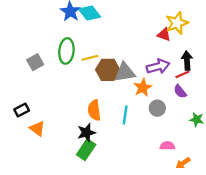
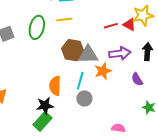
yellow line: (90, 58) -> (64, 19), moved
red line: (182, 74) -> (111, 26), moved
gray circle: (157, 108) -> (84, 98), moved
cyan line: (125, 115) -> (80, 81), moved

